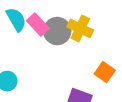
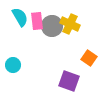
pink rectangle: (38, 25) -> (37, 21), turned 36

